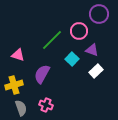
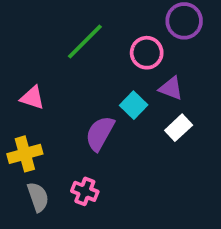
green line: (52, 40) -> (85, 41), moved
purple semicircle: (42, 74) -> (100, 133), moved

